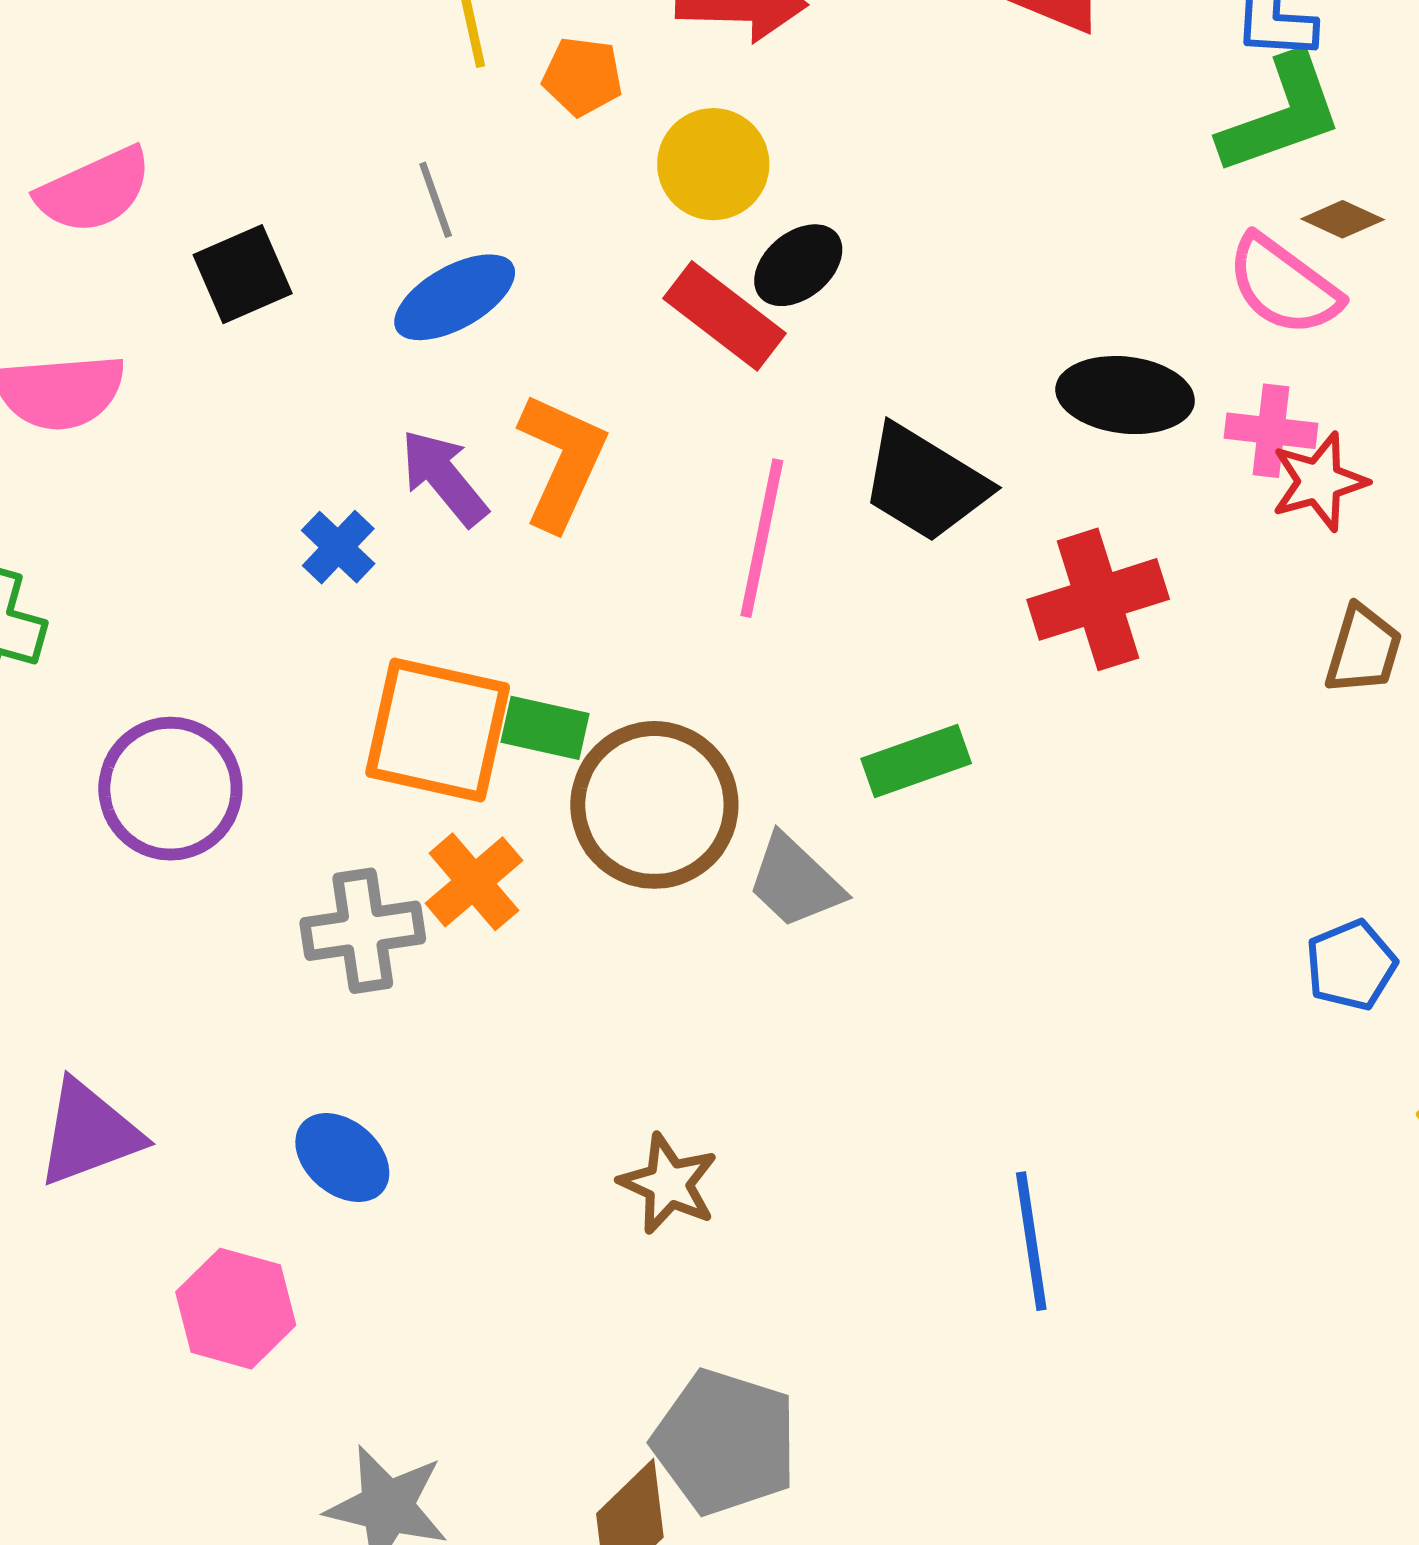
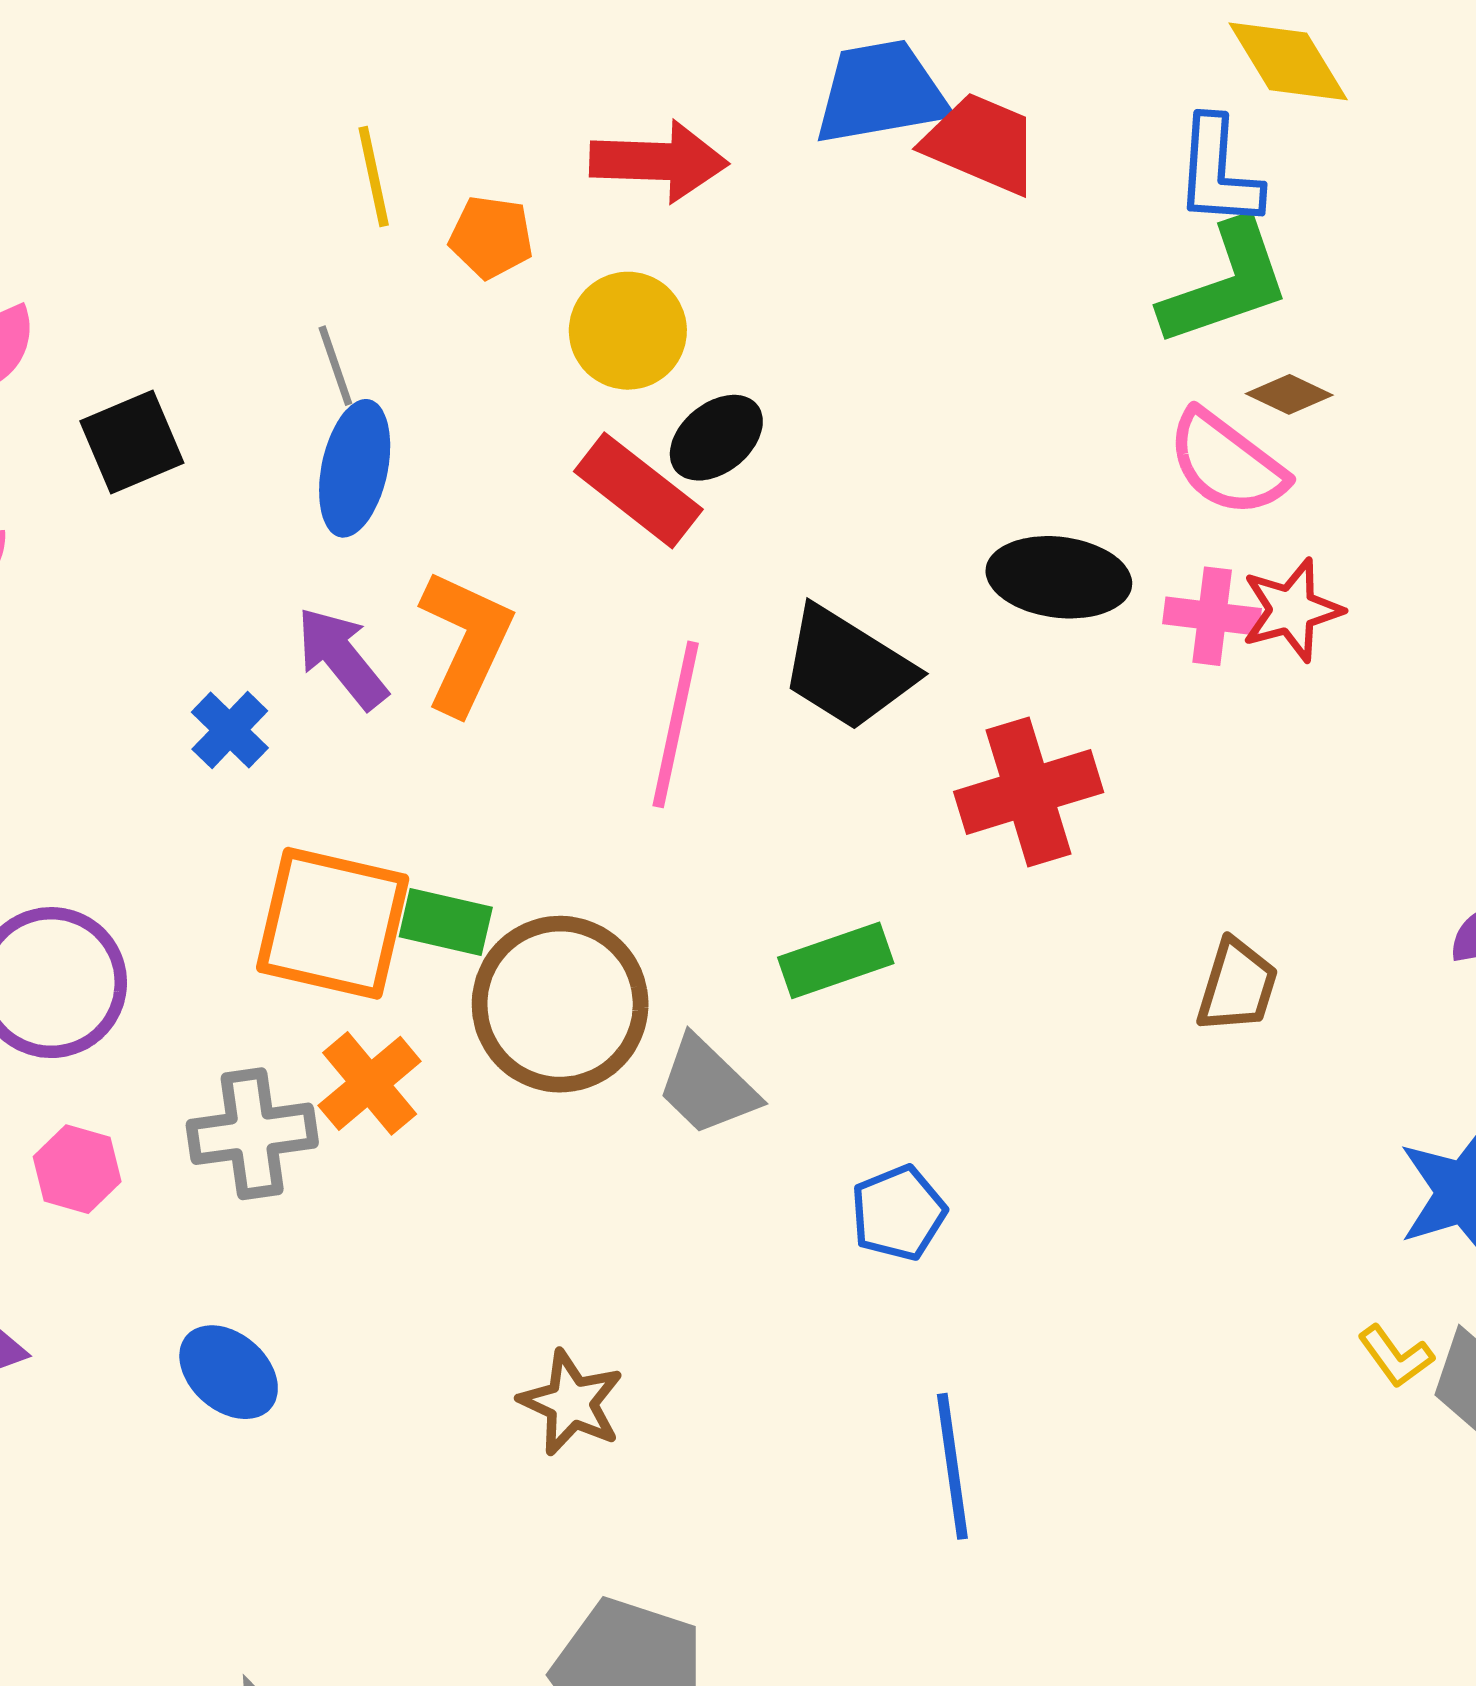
blue ellipse: (455, 297) -> (355, 468), turned -49
red star: (1319, 482) -> (1292, 610), moved
brown trapezoid: (1363, 650) -> (1237, 986), moved
blue pentagon: (1351, 965) -> (898, 1213), moved
pink hexagon: (236, 1309) -> (77, 1169), moved, size x0.7

